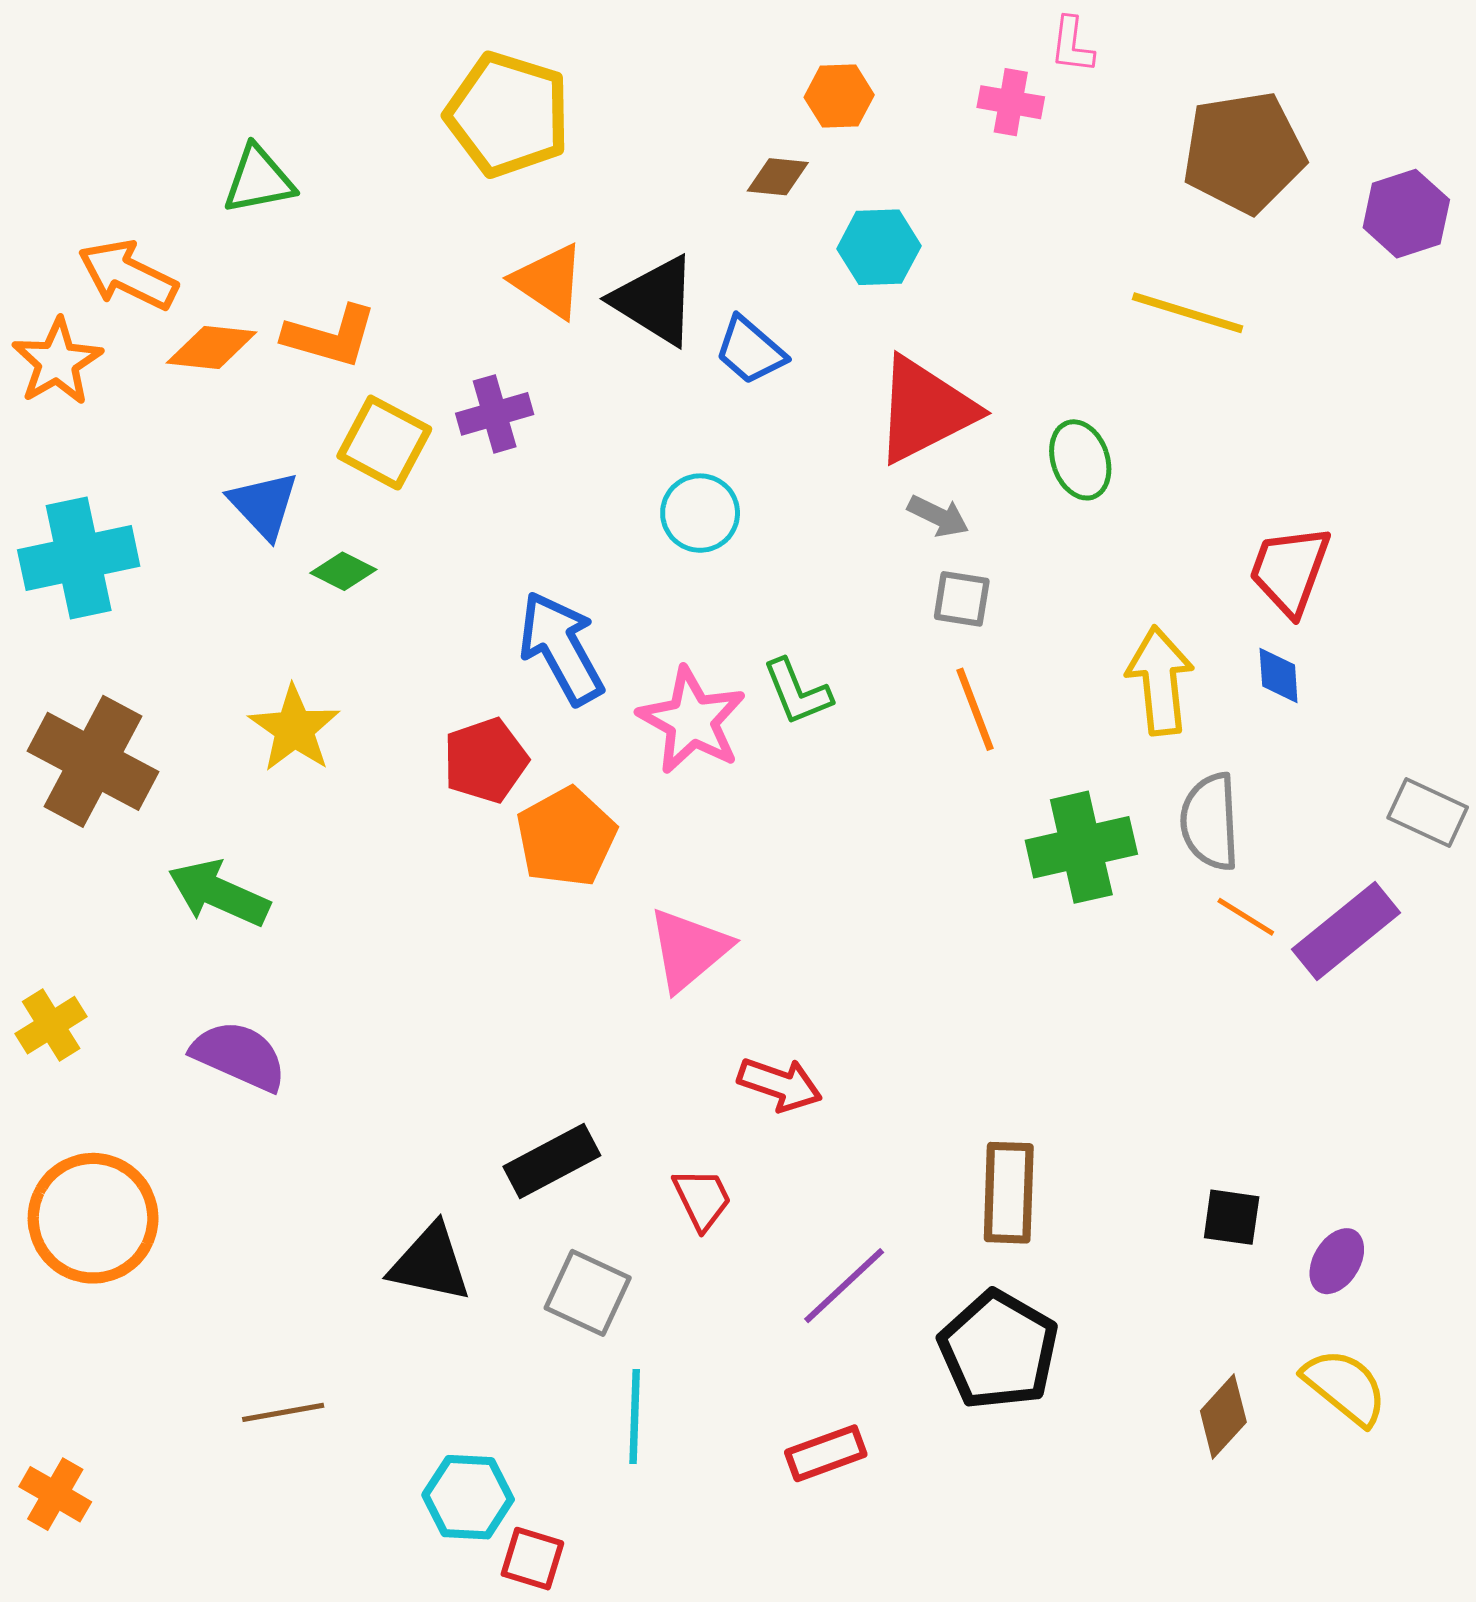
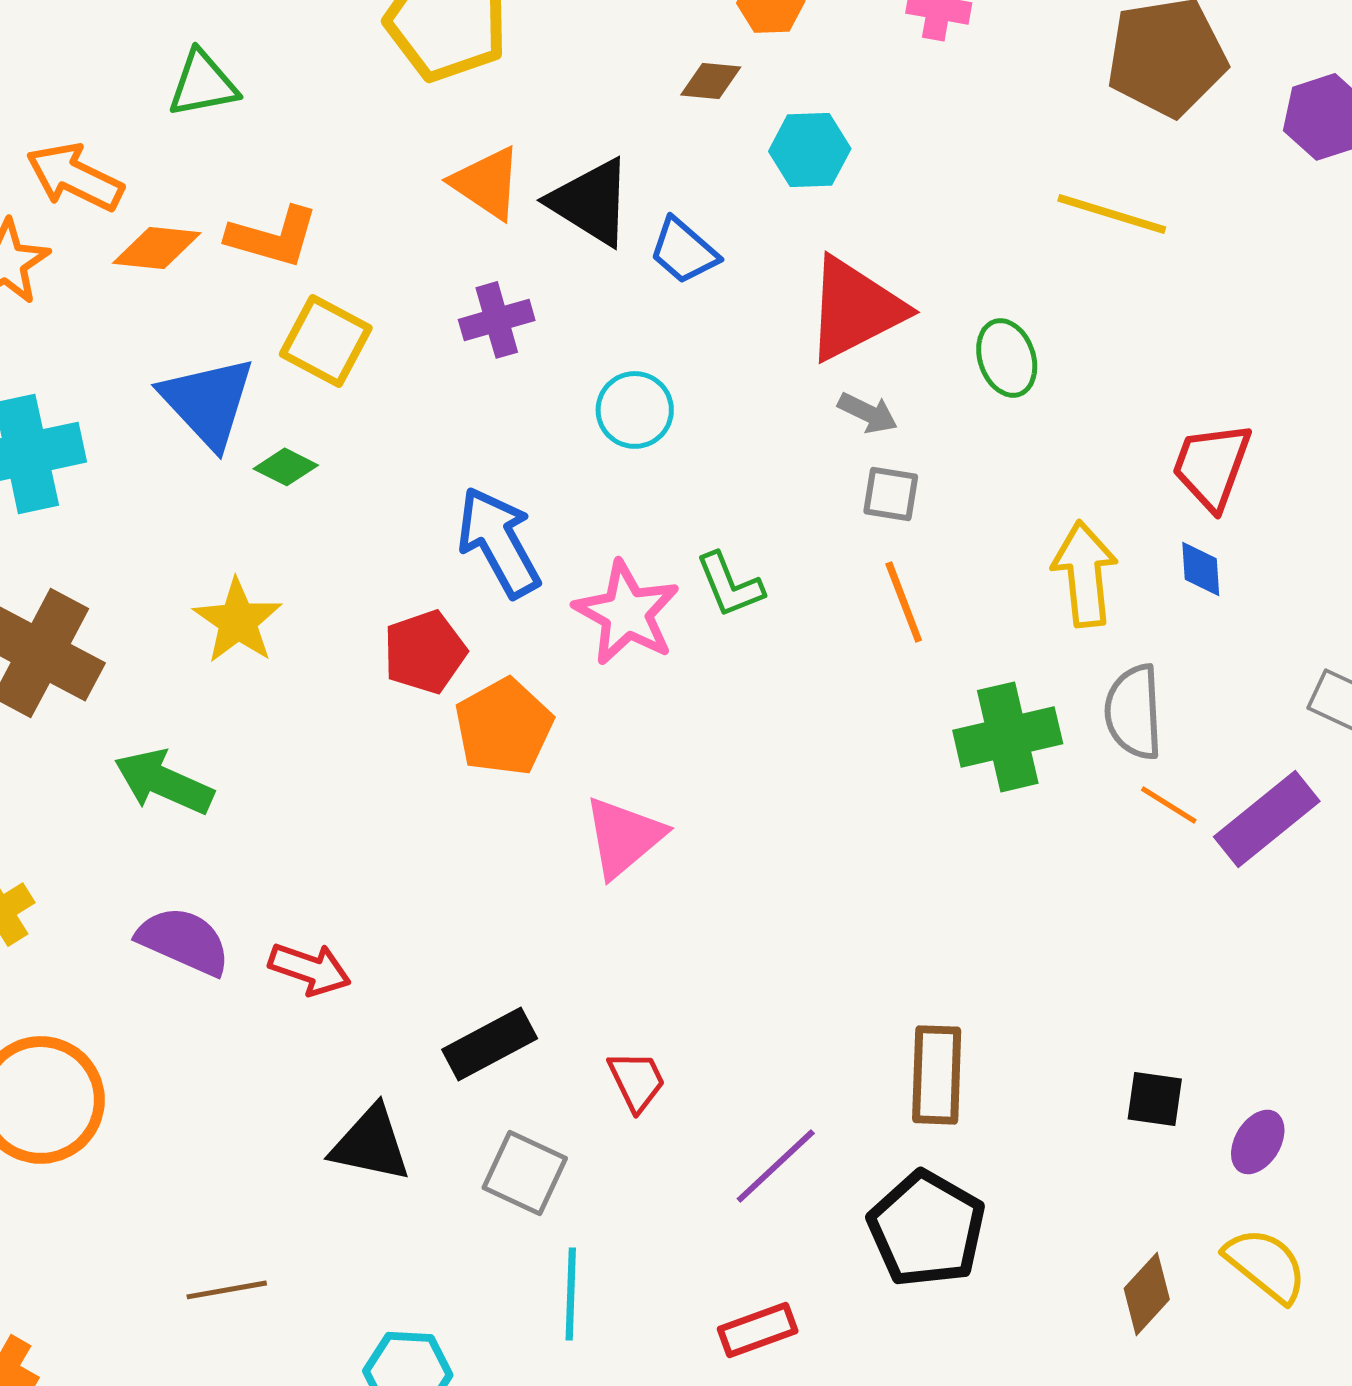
purple cross: (495, 414) -> (497, 320), moved
blue triangle: (264, 505) -> (208, 402), size x1.4
red arrow: (780, 1084) -> (310, 969), moved

